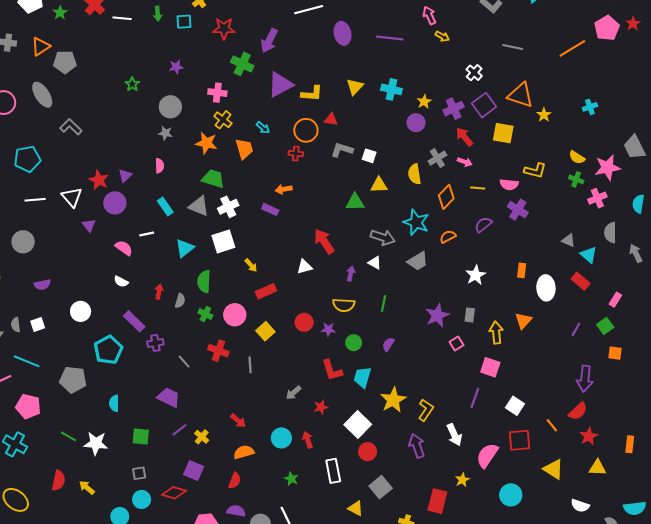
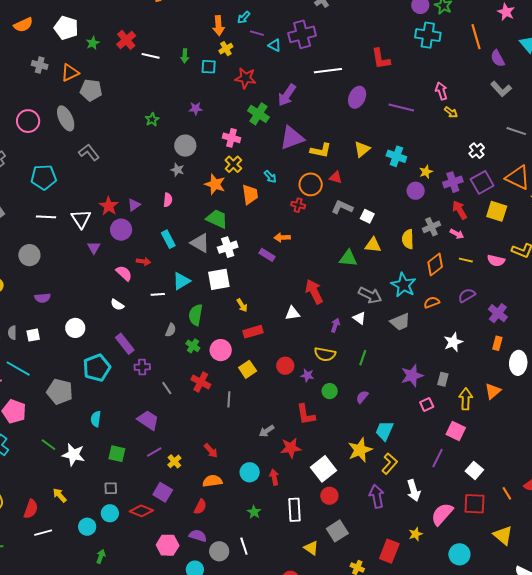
purple ellipse: (343, 33) -> (357, 97), turned 30
purple cross: (518, 210) -> (498, 313), moved
white line: (147, 234) -> (158, 294), moved
red arrow: (159, 292) -> (143, 261), moved, turned 80
cyan trapezoid: (362, 377) -> (384, 431), moved
red star: (321, 407) -> (291, 448), size x1.5
red semicircle: (58, 481) -> (31, 509), moved

